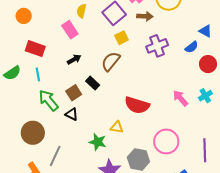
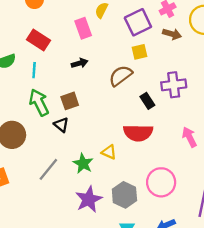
purple cross: (157, 46) -> (174, 85), moved
black rectangle: (93, 83) -> (147, 101), moved
red semicircle: (137, 105) -> (138, 133), turned -30
gray line: (55, 156) -> (48, 169), moved

